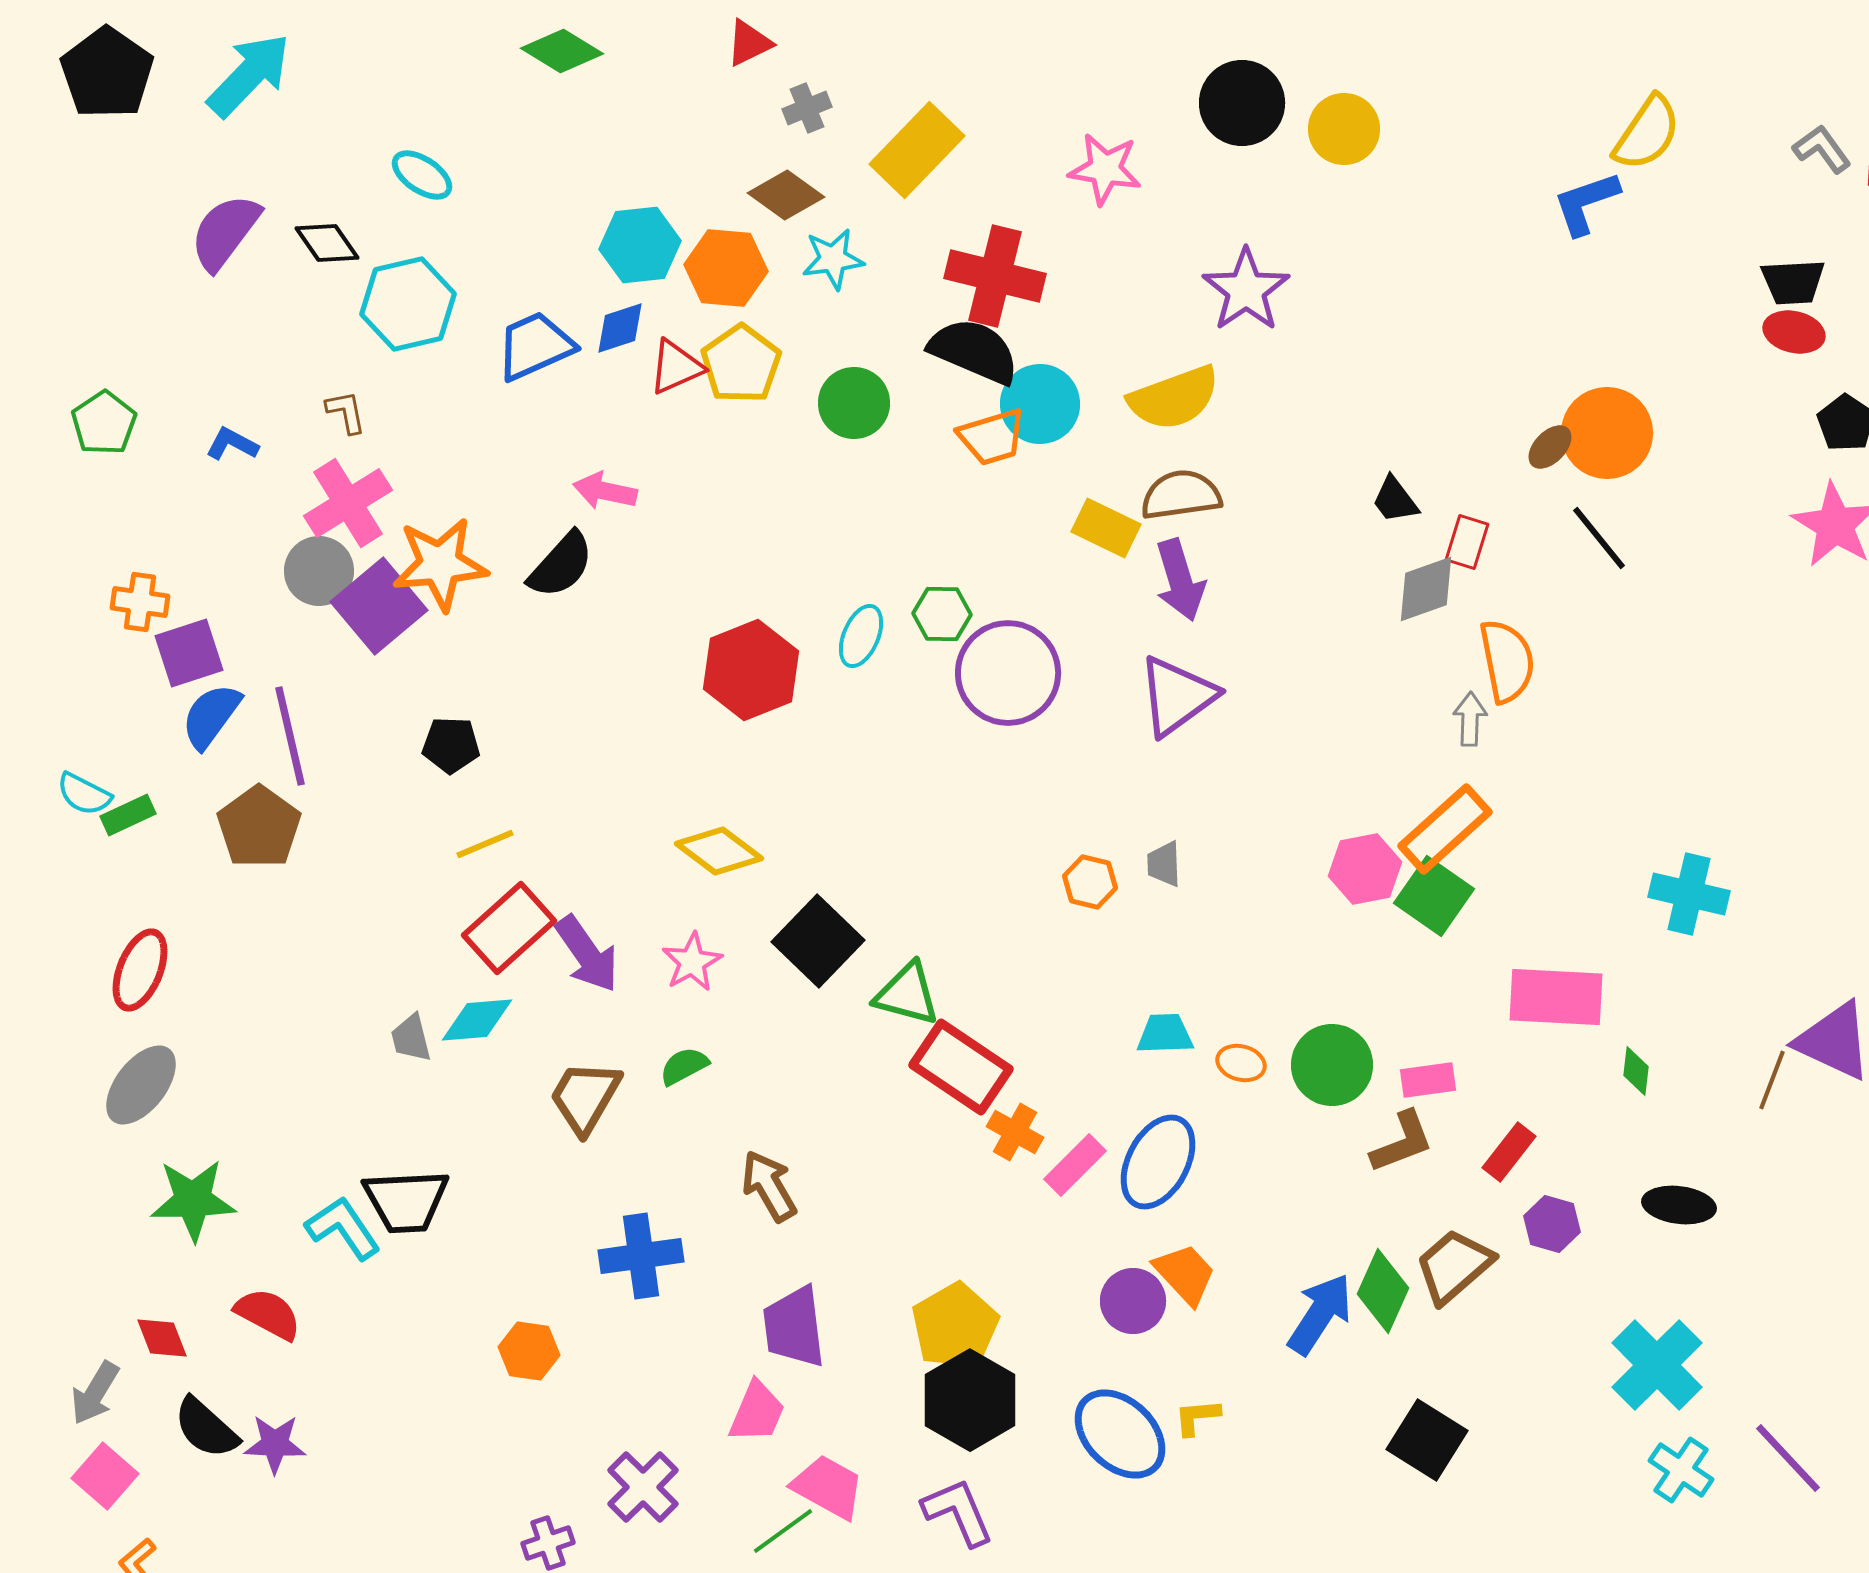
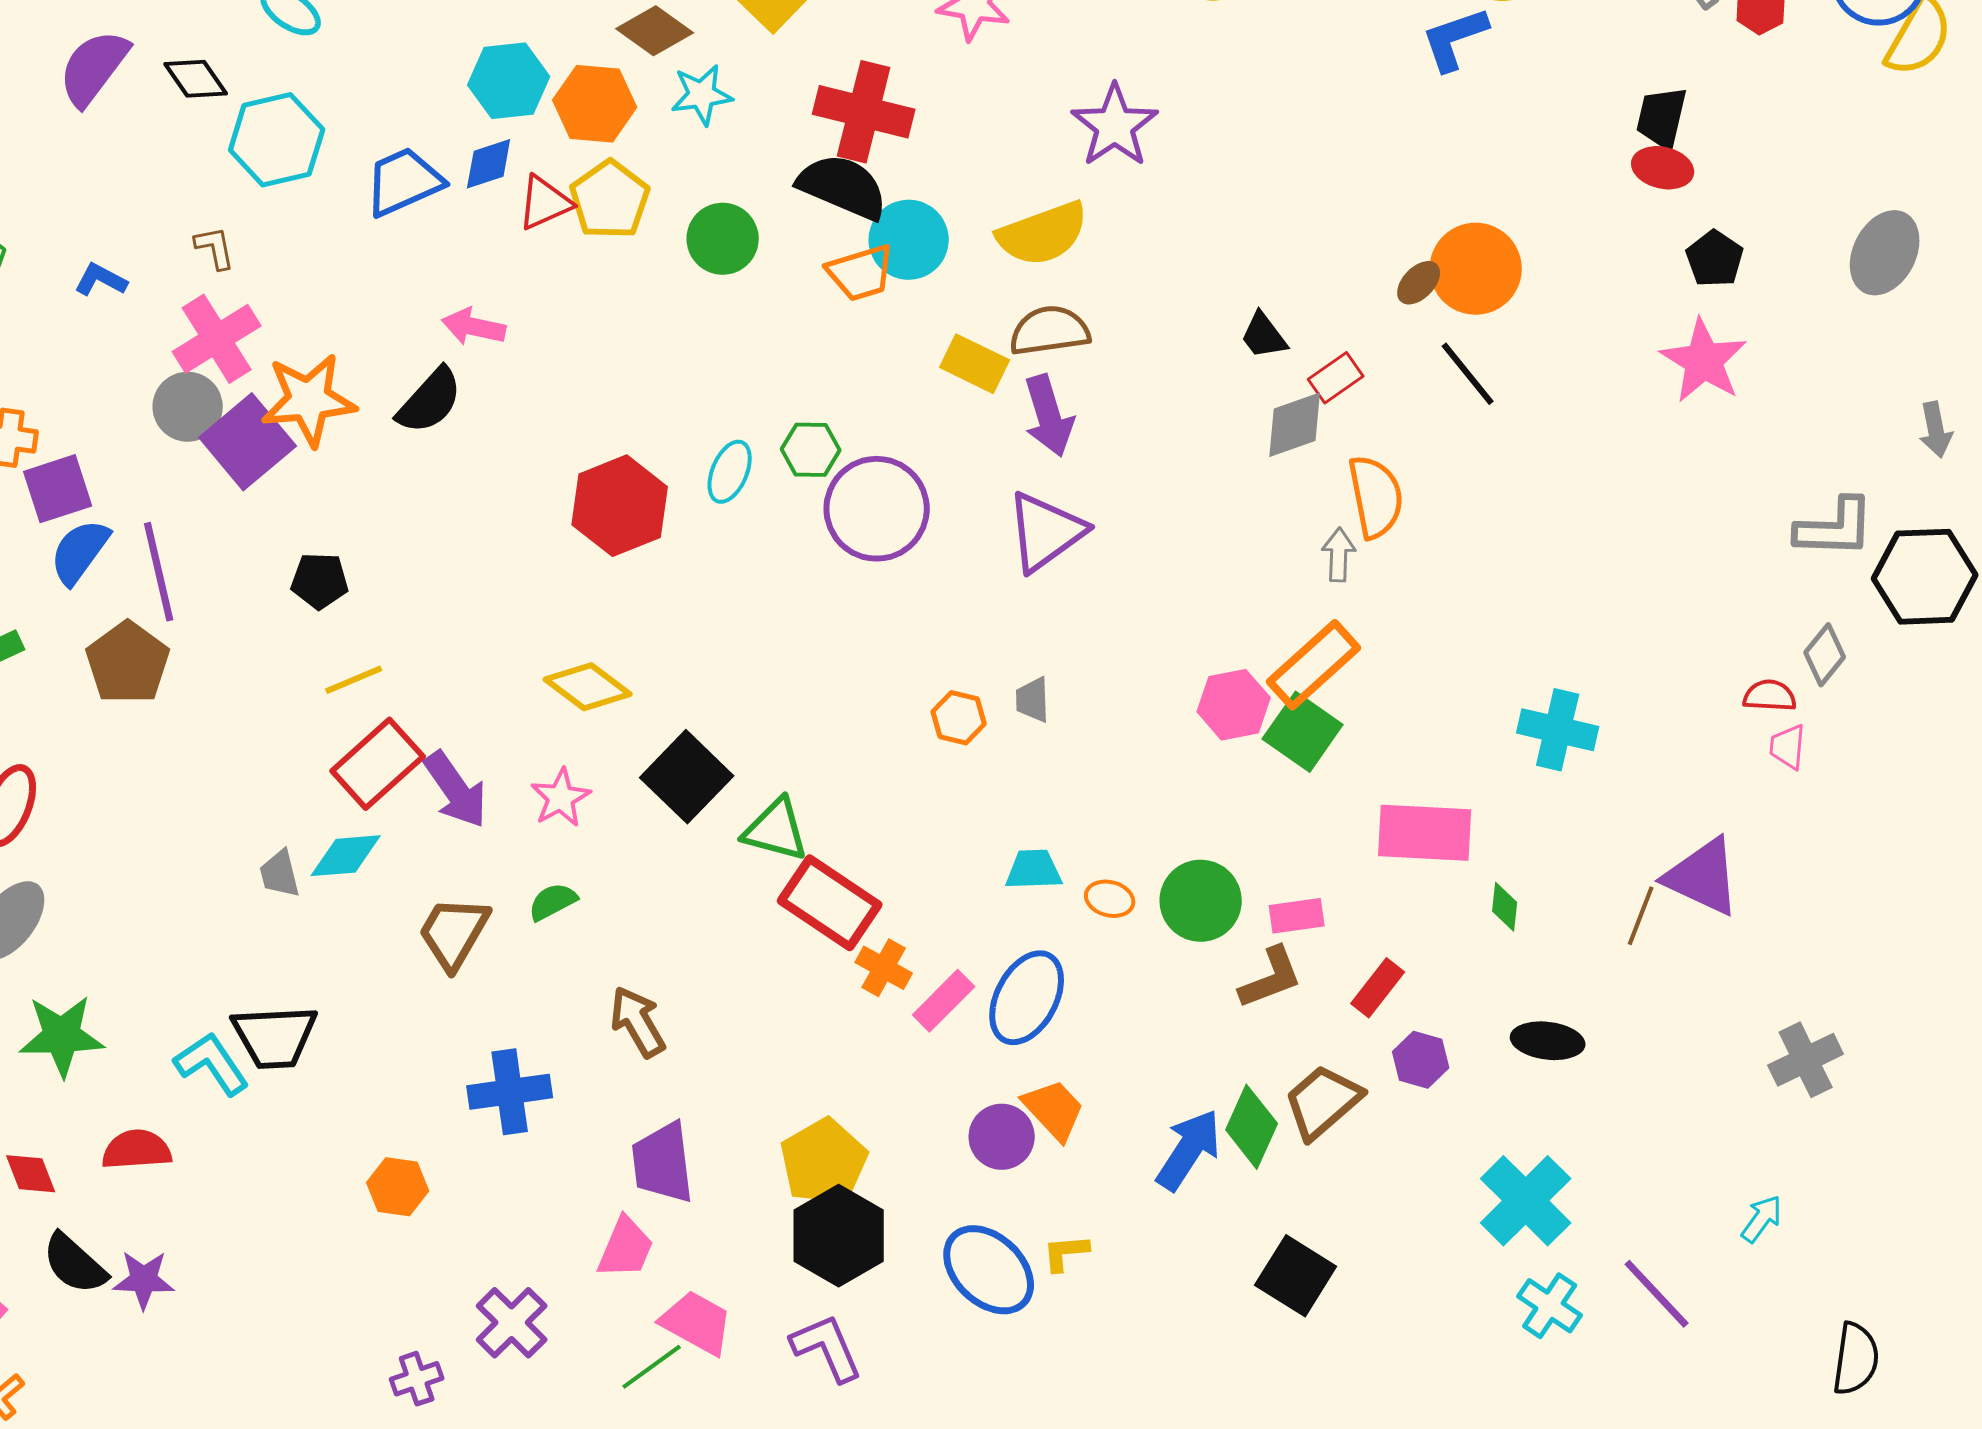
black trapezoid: (1793, 282) -> (1662, 118), turned 106
red rectangle: (1467, 542) -> (1336, 378), turned 38
red semicircle: (268, 1314) -> (137, 1150), turned -32

